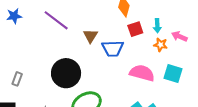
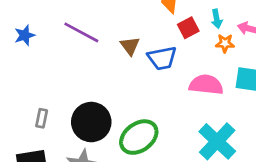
black circle: (66, 73) -> (91, 122), moved

